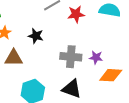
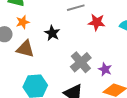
gray cross: (71, 57) -> (81, 62), turned 30

